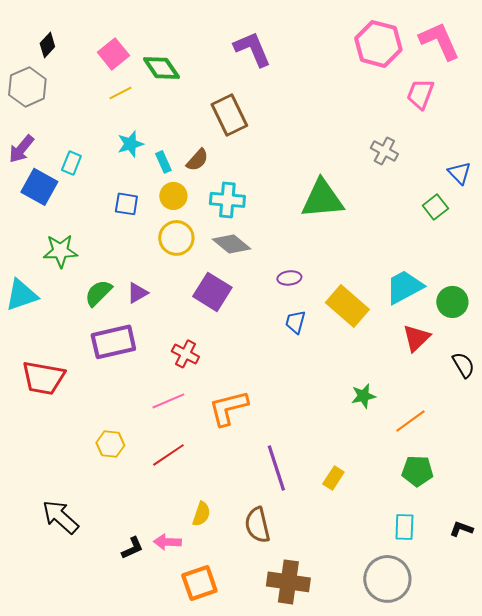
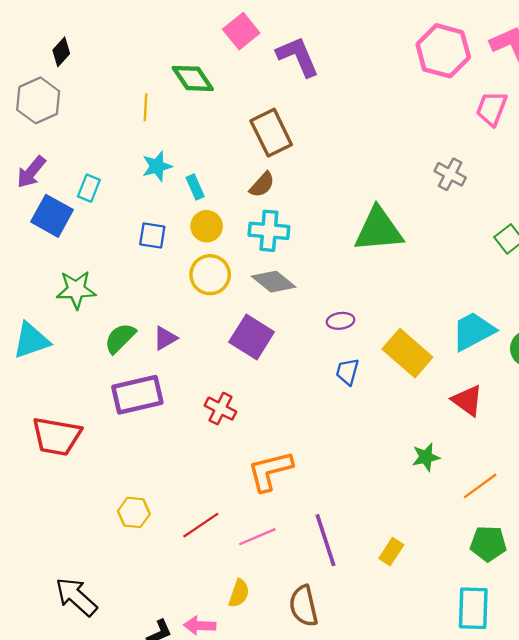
pink square: (113, 54) -> (241, 31), moved
yellow line: (120, 93) -> (145, 107), turned -60
brown semicircle: (197, 160) -> (262, 185), moved
red triangle: (416, 338) -> (467, 401), moved, turned -40
pink line: (168, 401) -> (257, 537), moved
cyan rectangle: (404, 527) -> (473, 608), size x1.4

